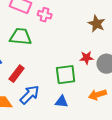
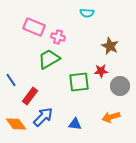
green trapezoid: (21, 37) -> (49, 59), moved, turned -35
red star: (87, 58) -> (101, 71), moved
green square: (66, 75) -> (79, 82), moved

